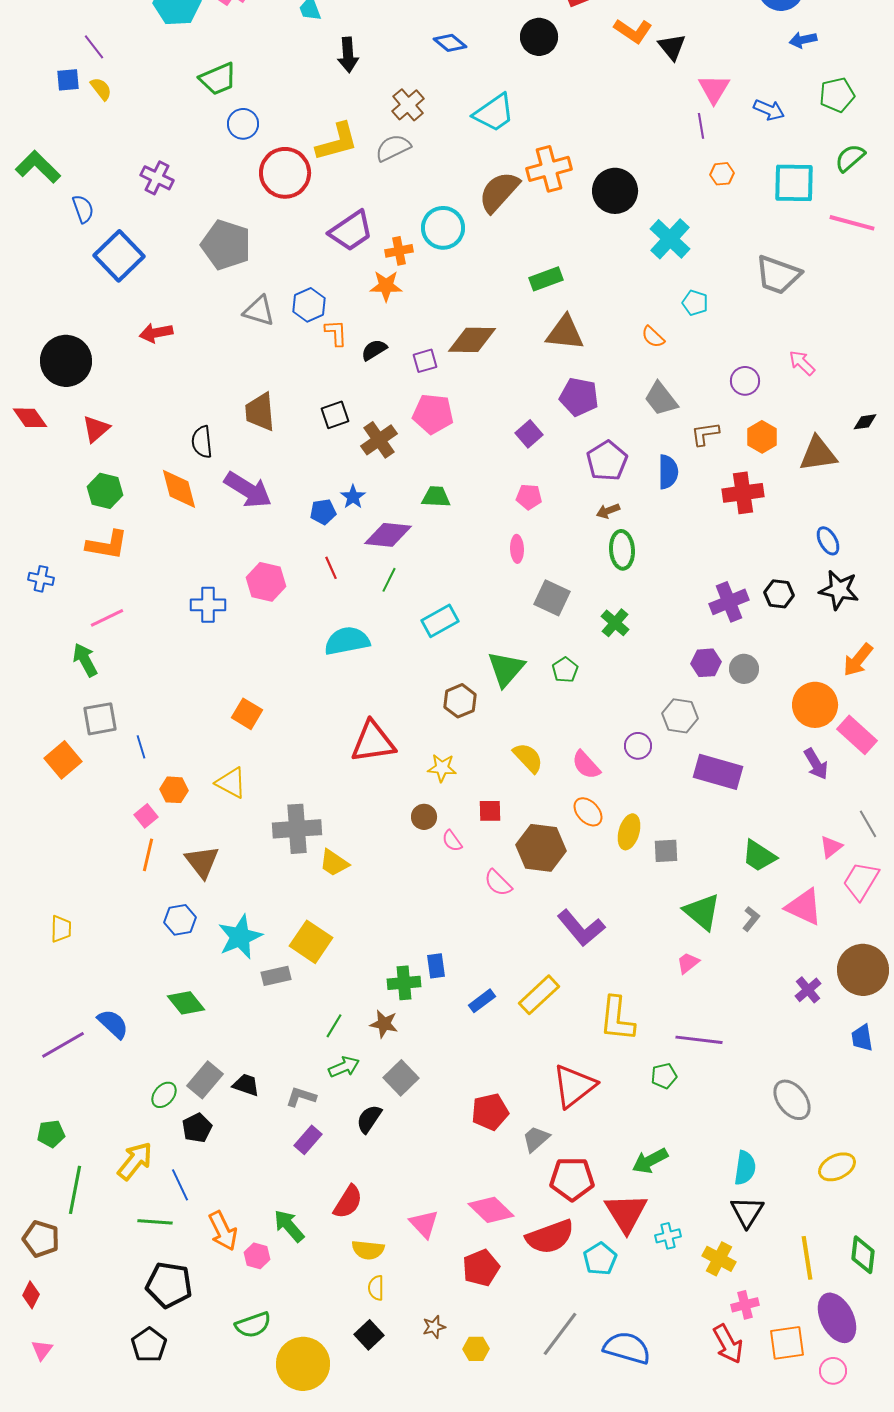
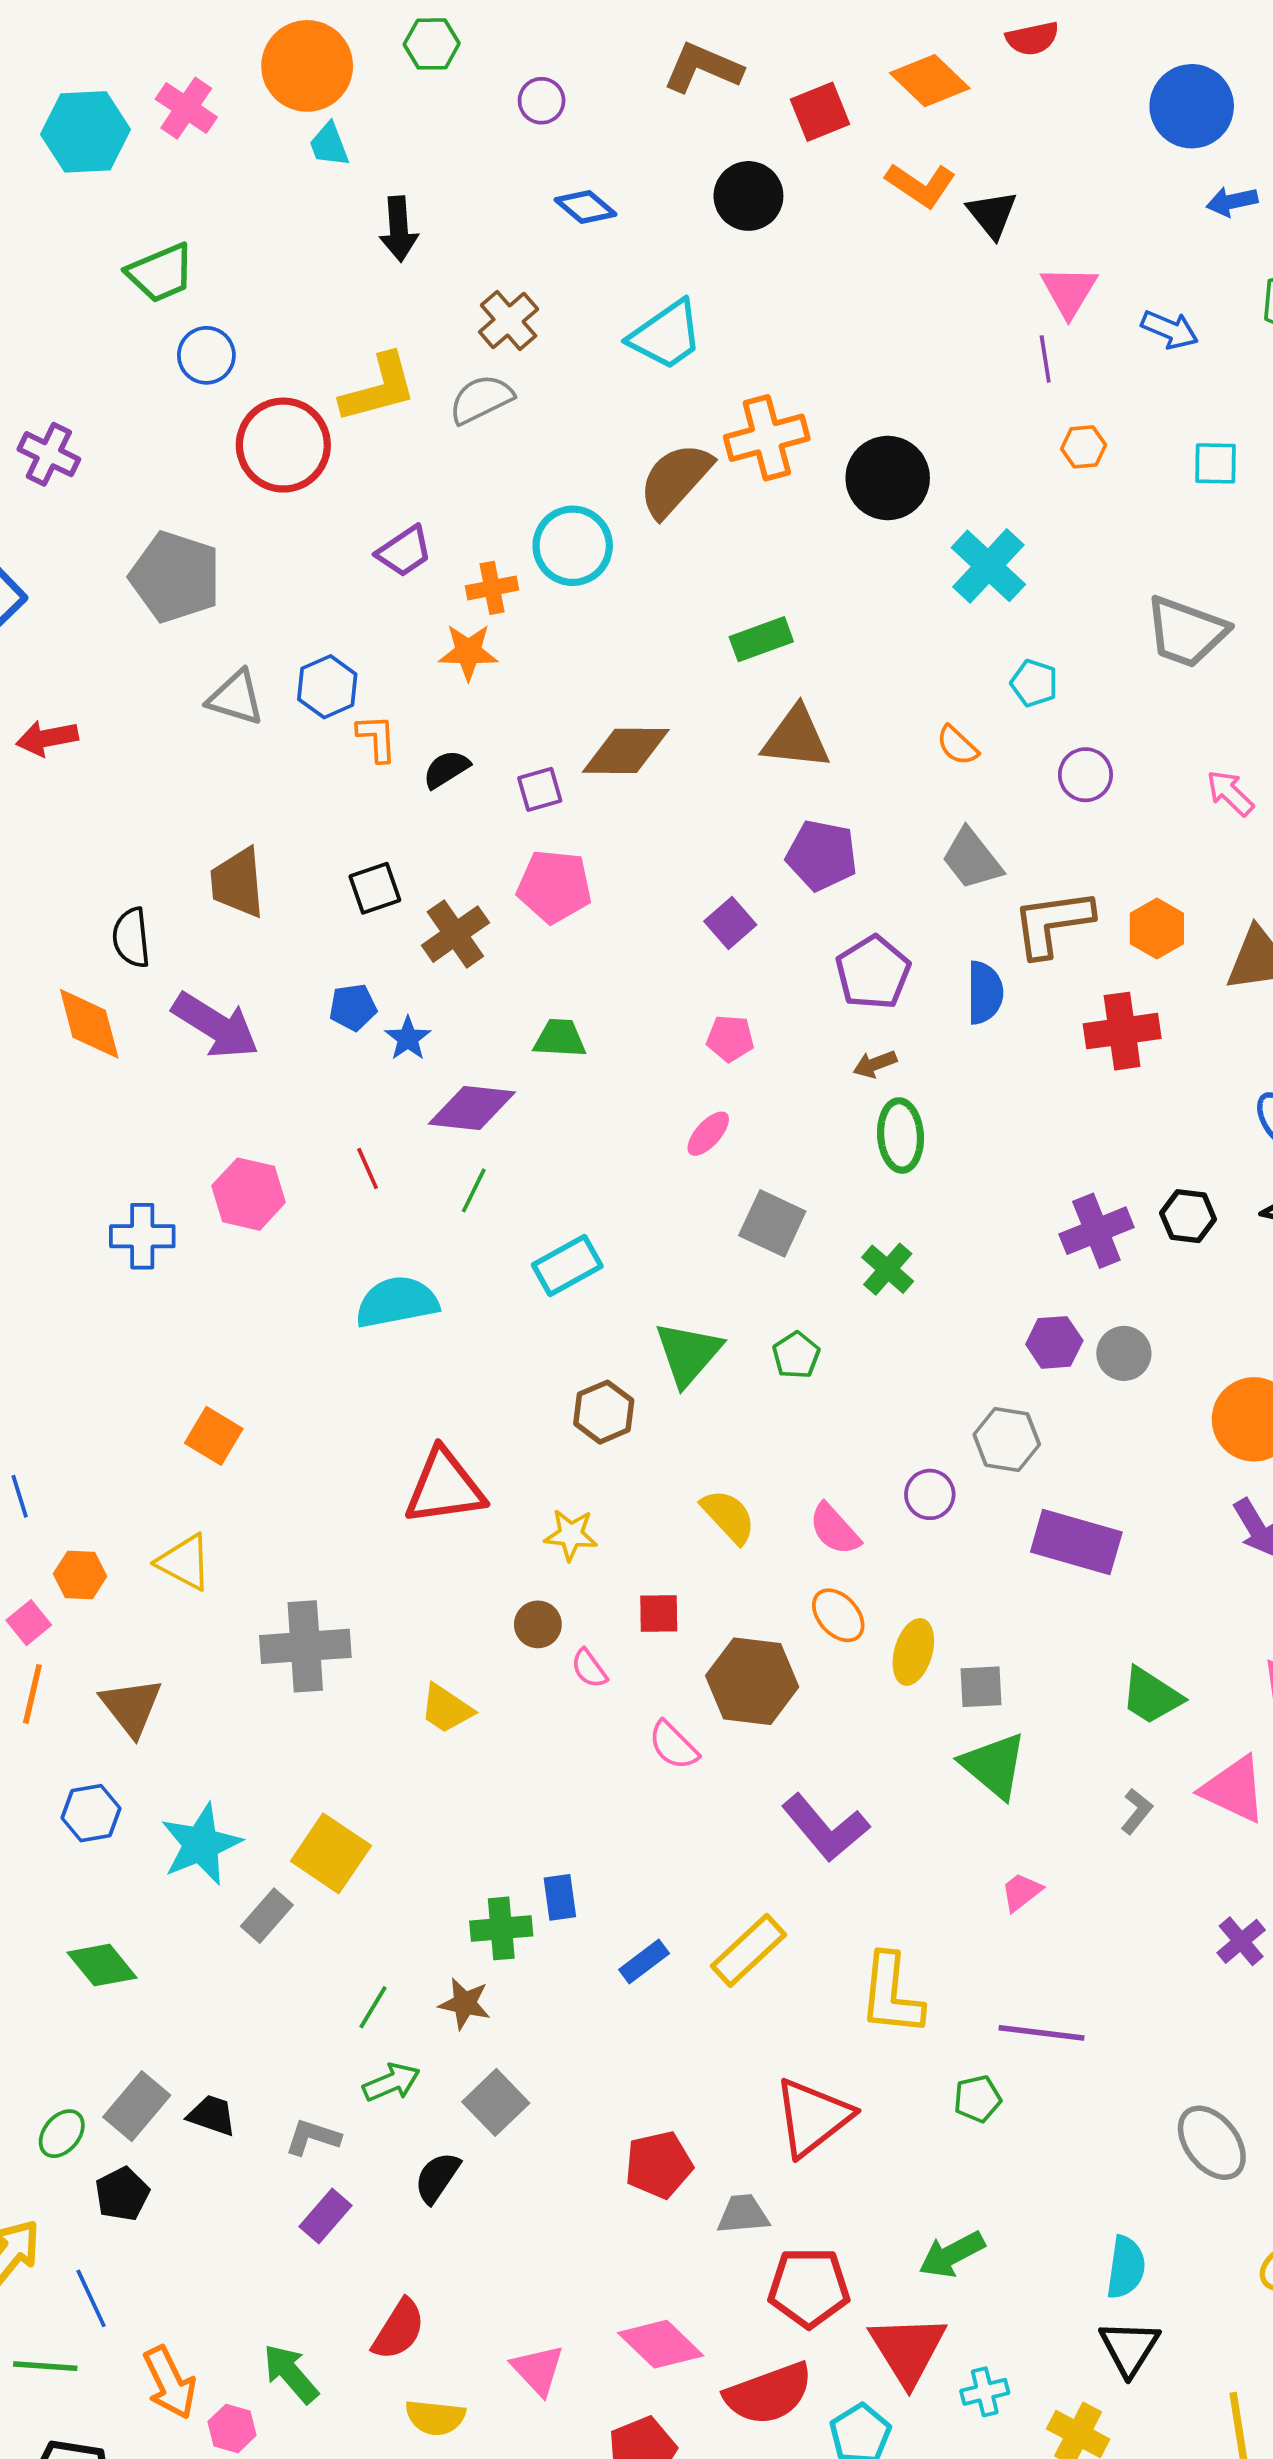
cyan square: (794, 183) -> (1215, 463), size x0.6
purple trapezoid: (351, 231) -> (404, 551), size x0.7
purple circle: (745, 381) -> (1085, 775), moved
brown L-shape: (705, 434) -> (1053, 923), size x1.6
blue pentagon: (323, 512) -> (353, 1007), moved
pink ellipse: (517, 549) -> (708, 1134), turned 44
yellow trapezoid: (334, 863) -> (446, 1709), moved
green triangle: (702, 912) -> (994, 1765), moved
gray rectangle: (276, 976) -> (267, 1916), turned -36
gray trapezoid: (536, 1139) -> (743, 2214), turned 36

